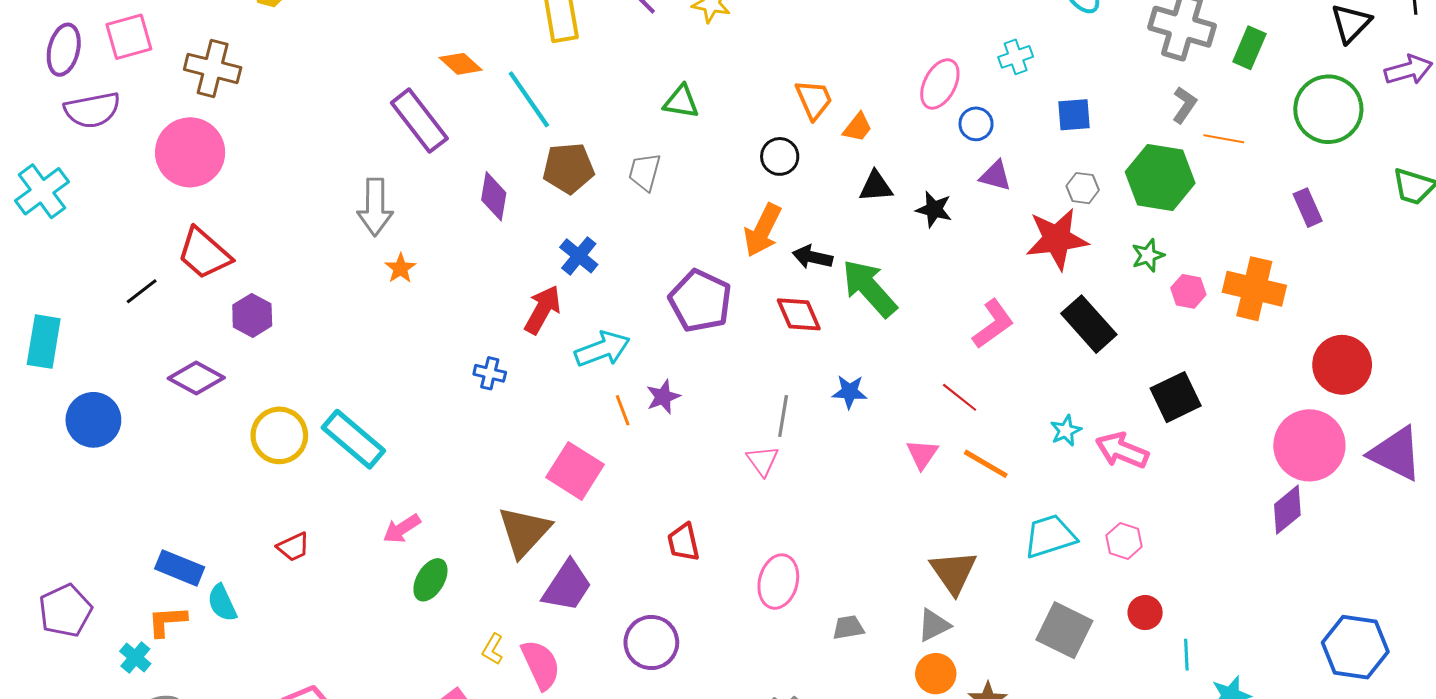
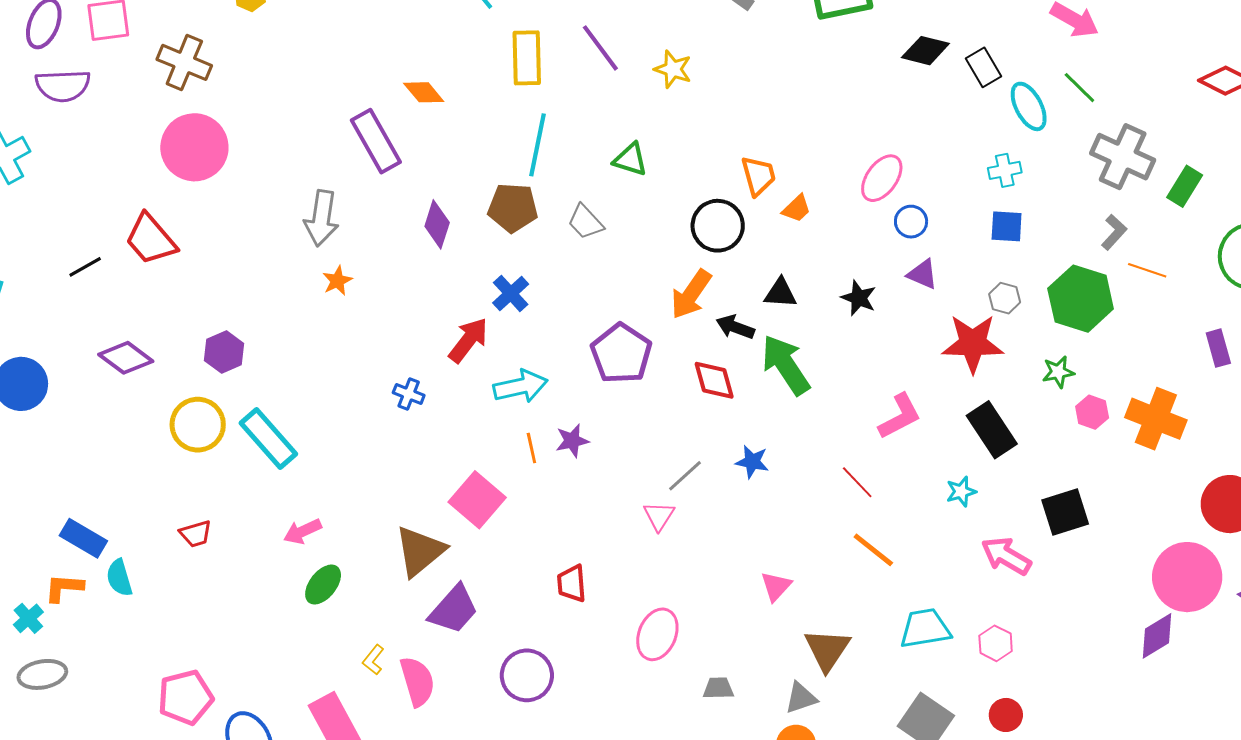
cyan cross: (1016, 57) -> (1005, 170), moved
cyan line: (529, 99) -> (538, 145), moved, turned 38
pink circle: (190, 152) -> (194, 147), moved
black circle: (780, 156) -> (718, 226), size x1.4
gray trapezoid: (645, 172) -> (585, 222), turned -66
black triangle: (876, 186) -> (780, 293), moved
purple hexagon: (252, 315) -> (224, 352), moved
gray line: (783, 416) -> (685, 476), turned 30
cyan star: (1066, 431) -> (961, 492), moved
pink triangle: (922, 454) -> (776, 586), moved

